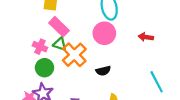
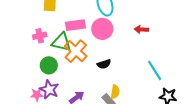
pink rectangle: (59, 27) -> (75, 25), moved, turned -48
green triangle: (60, 44) -> (61, 42), size x1.5
pink cross: (40, 47) -> (40, 36), moved, turned -32

